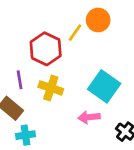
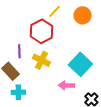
yellow line: (75, 33) -> (55, 11), moved

